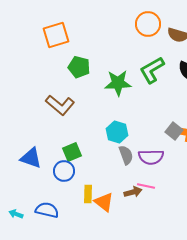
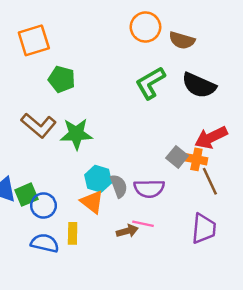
green star: (118, 83) -> (76, 134), moved
cyan hexagon: (117, 132) -> (98, 179), moved
green square: (72, 152) -> (26, 195), moved
orange triangle: (104, 202) -> (92, 202), moved
blue semicircle: (47, 210) -> (45, 243), moved

